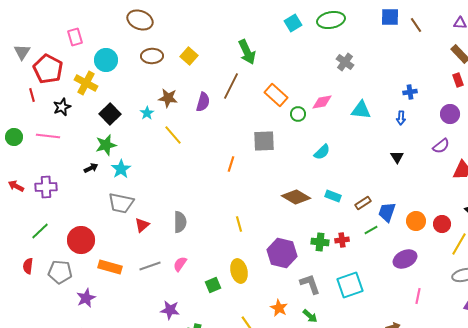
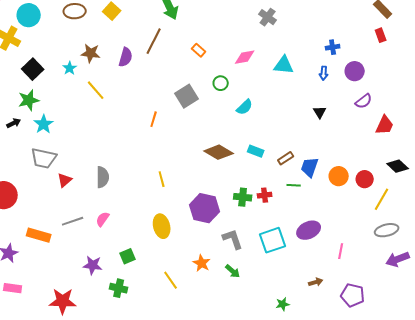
orange rectangle: (276, 95) -> (199, 50), size x0.6
green circle: (298, 114) -> (221, 83), moved
purple circle: (450, 114) -> (355, 71), moved
gray square: (264, 141) -> (187, 96), turned -30
green line: (371, 230) -> (294, 185), turned 32
purple ellipse: (405, 259) -> (309, 230), moved
orange rectangle: (110, 267) -> (39, 235), moved
green square: (213, 285) -> (128, 256), moved

